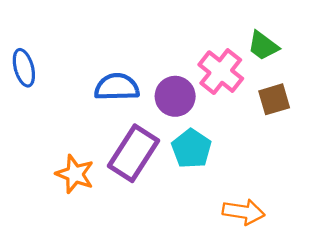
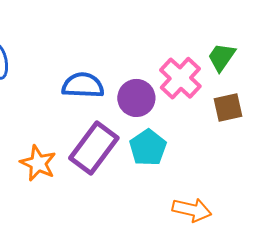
green trapezoid: (263, 46) -> (221, 57), turned 84

